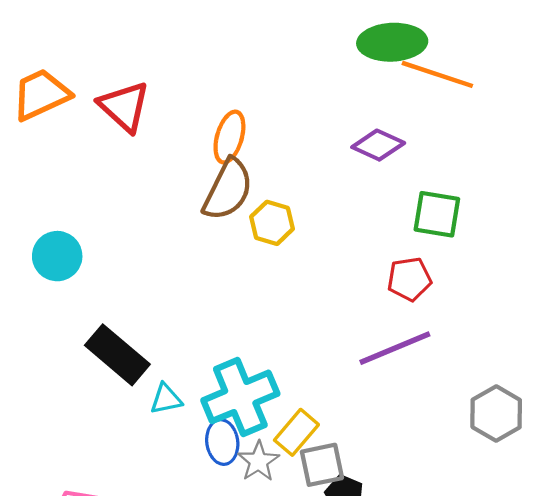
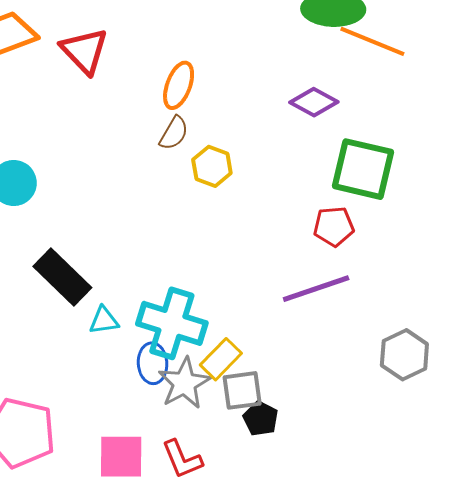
brown semicircle: (228, 190) -> (174, 133), size x0.6
green square: (437, 214) -> (363, 169), size x1.4
cyan cross: (240, 397) -> (172, 323), turned 36
gray star: (259, 461) -> (184, 383), size x1.4

